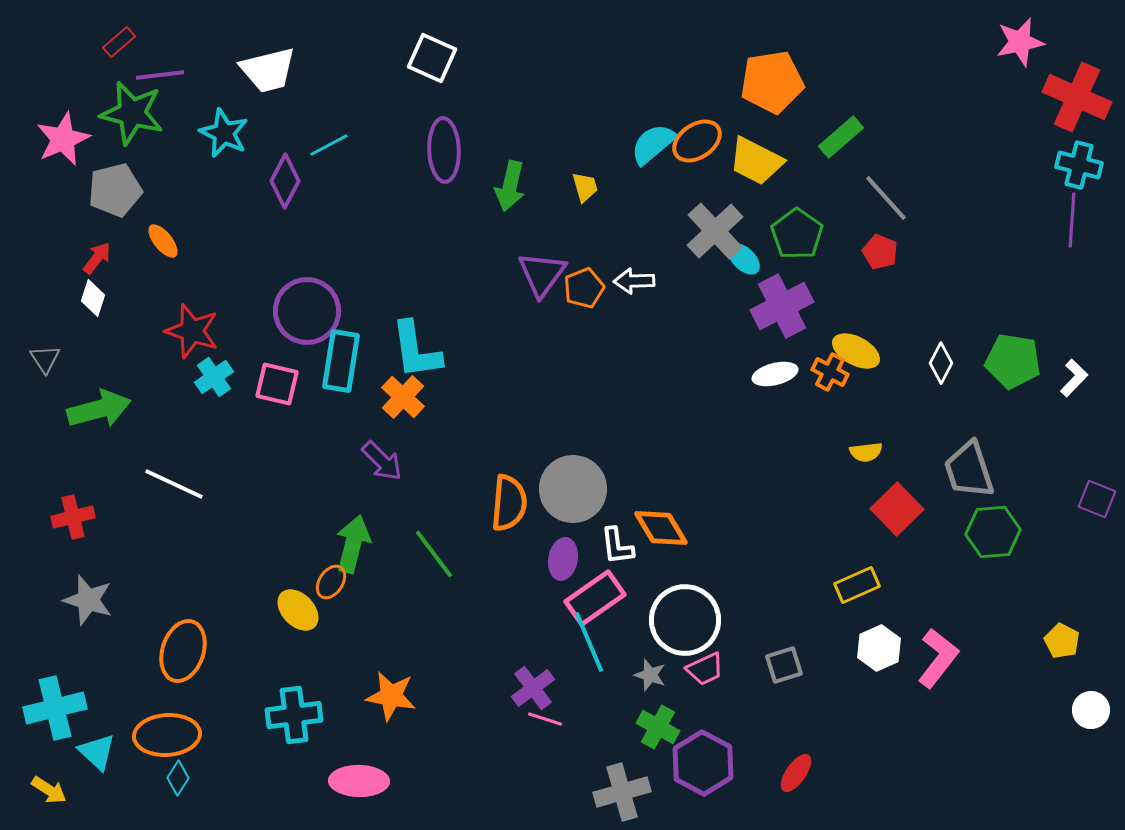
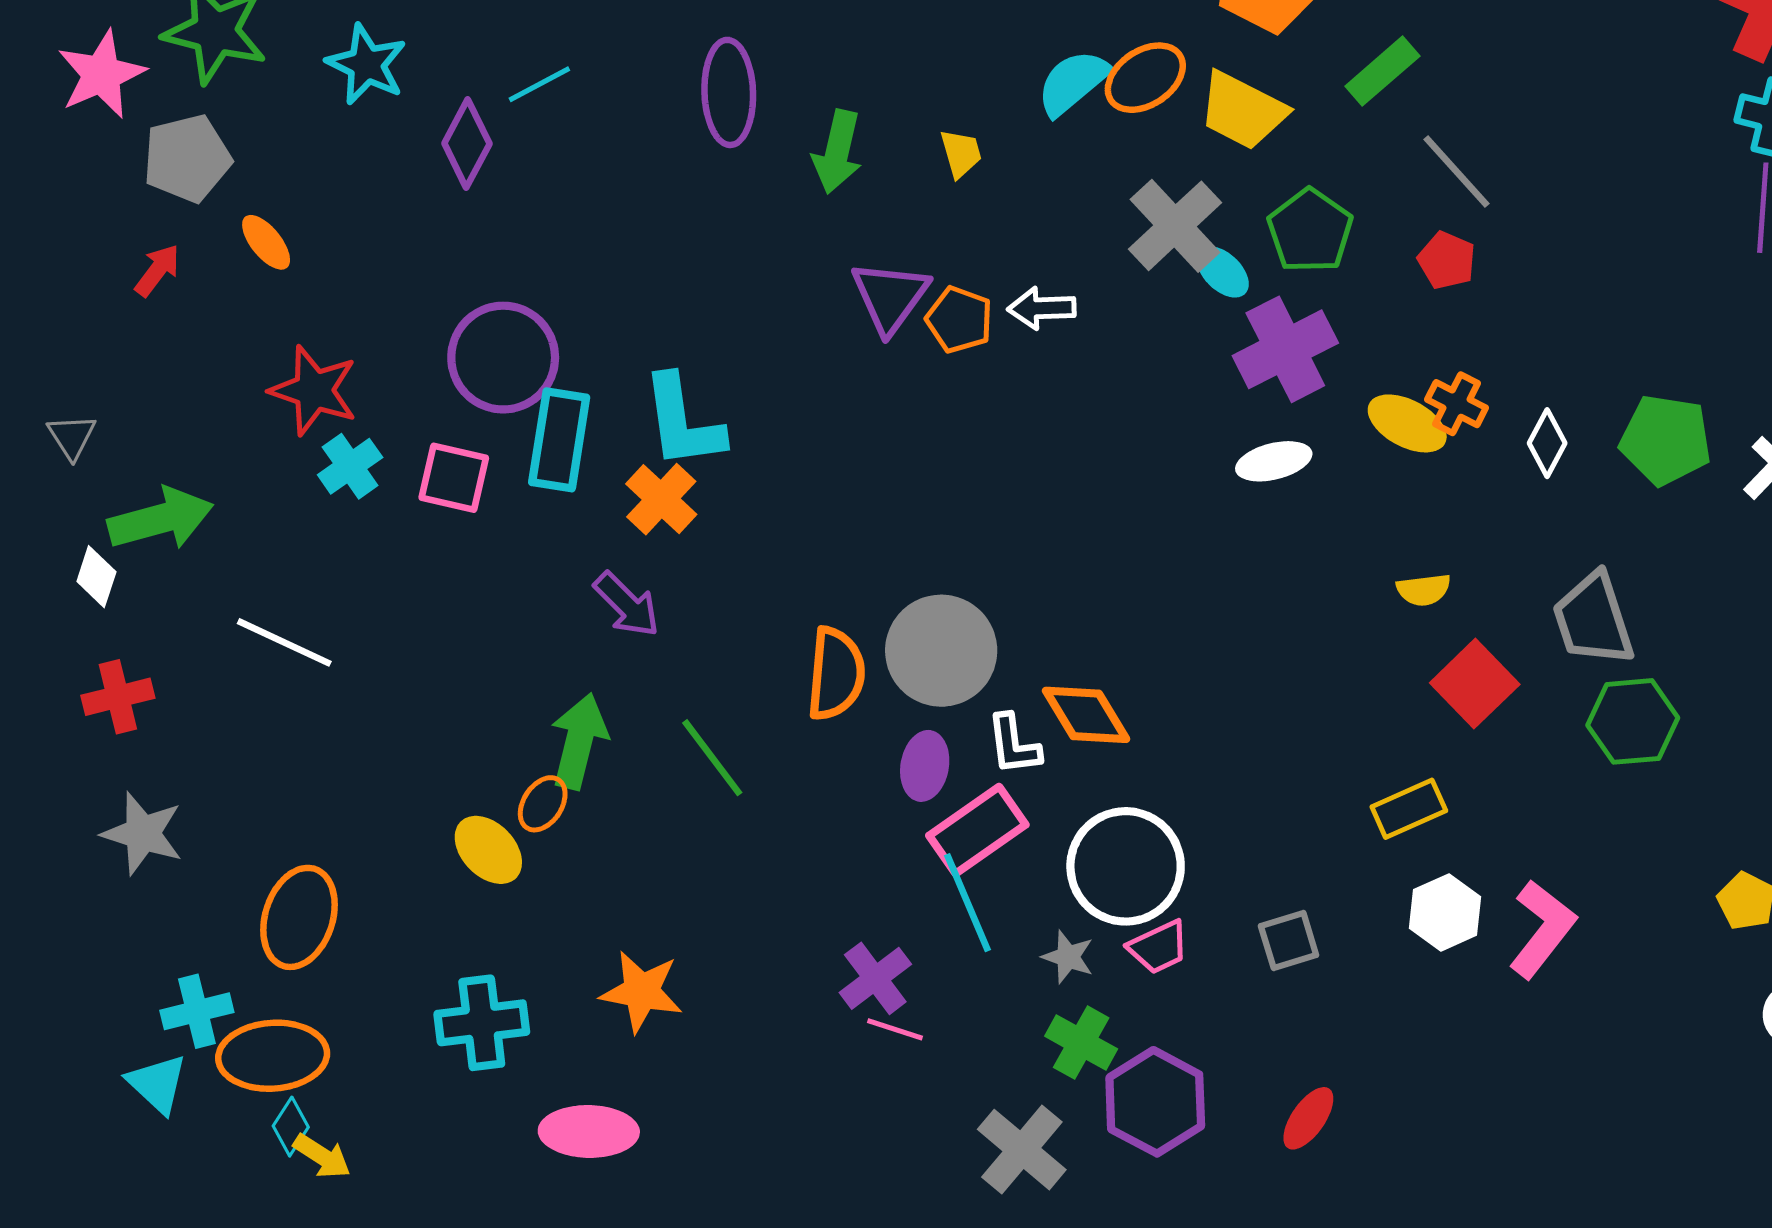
orange pentagon: (584, 288) -> (959, 320), turned -30
white diamond: (93, 298) -> (96, 577), moved
orange cross: (830, 372) -> (1457, 404), moved
cyan cross: (55, 708) -> (197, 1011), moved, size x0.7
yellow arrow: (49, 790) -> (322, 1156), moved
gray cross: (622, 792) -> (1022, 1150), turned -34

